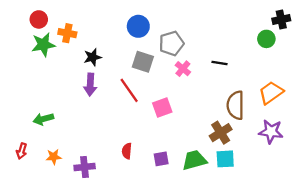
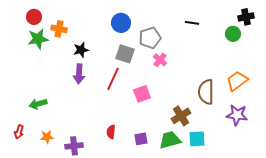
black line: (219, 63) -> (192, 23), moved
red line: (129, 90) -> (113, 79), turned 60
brown cross: (221, 133) -> (181, 116), moved

